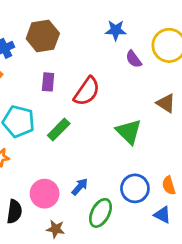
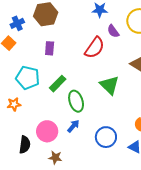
red semicircle: (87, 91) -> (95, 48), moved
blue circle: (135, 188) -> (106, 137), moved
green ellipse: (101, 213) -> (76, 101), moved, turned -45

